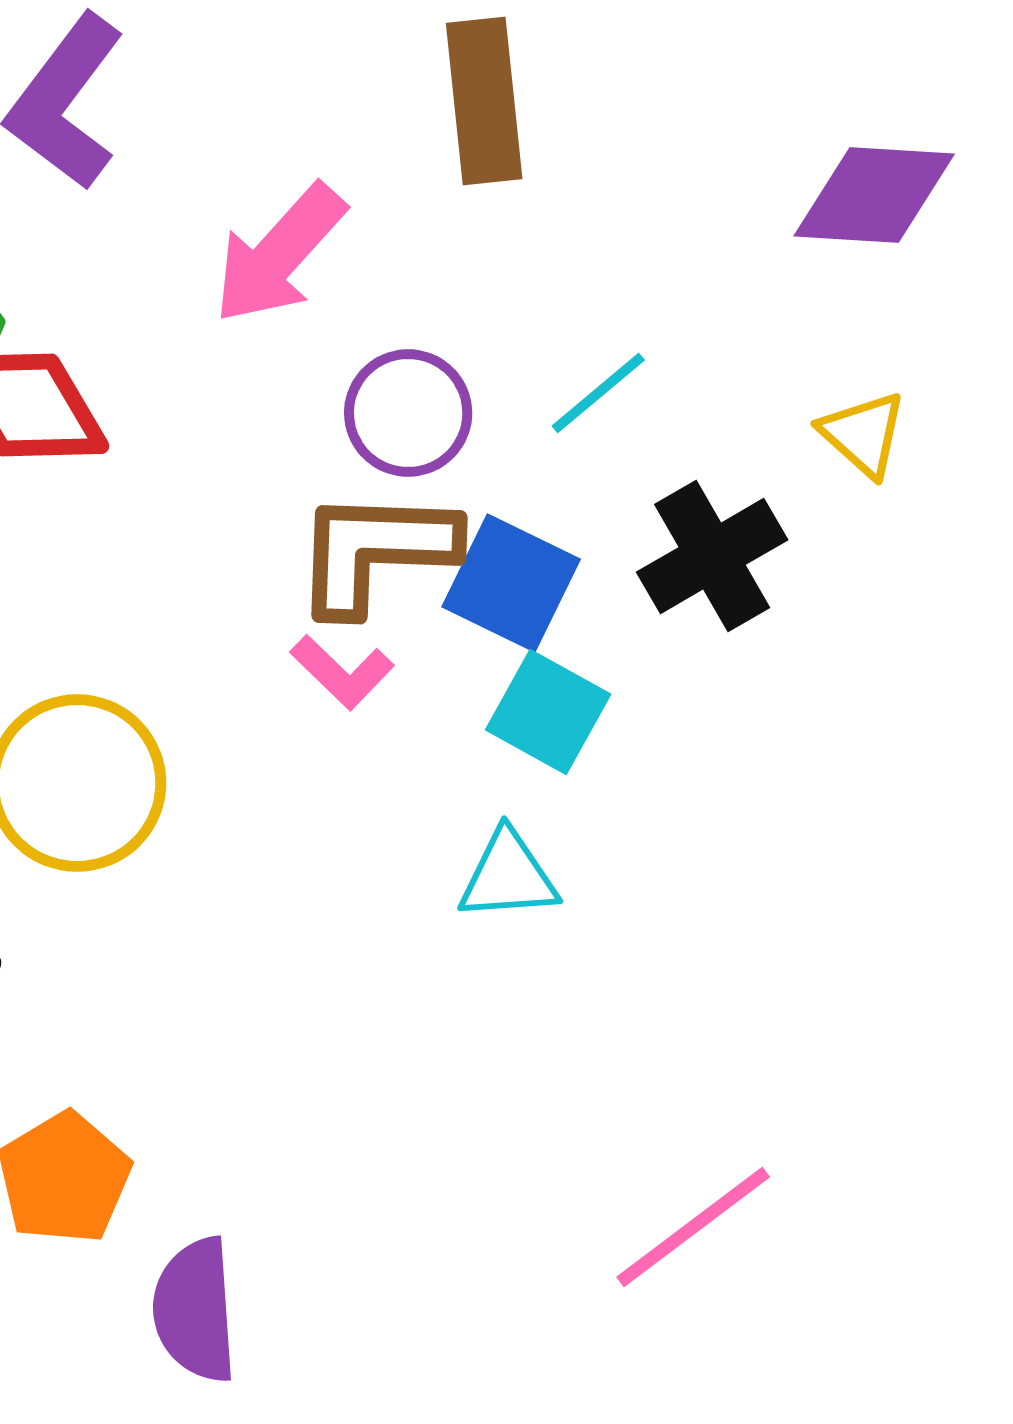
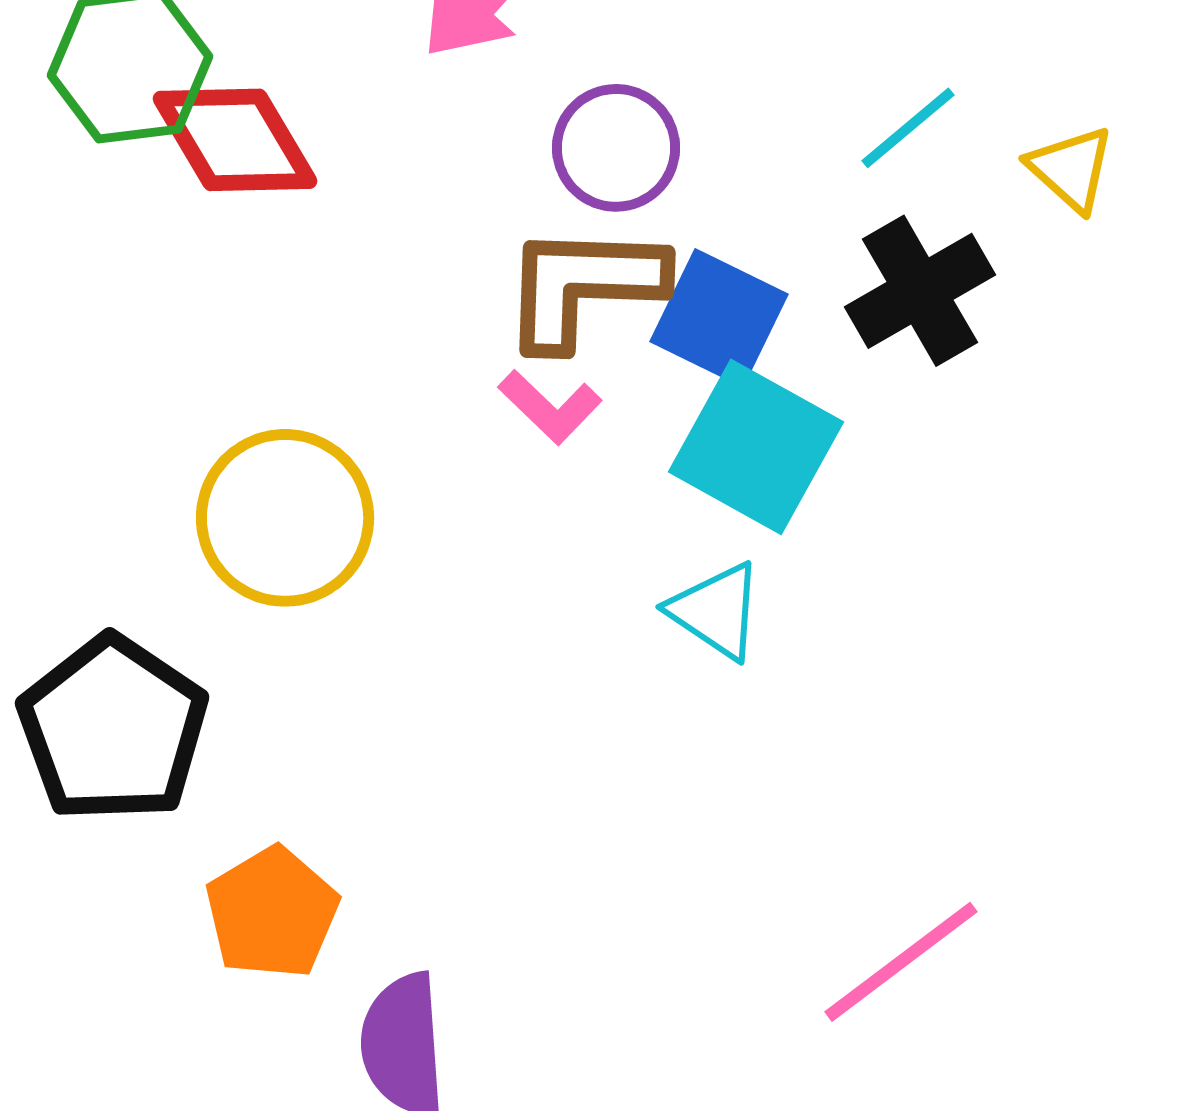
cyan line: (598, 393) -> (908, 128), moved
cyan square: (548, 712) -> (756, 447), size x1.4
cyan triangle: (508, 876) -> (716, 611), turned 38

